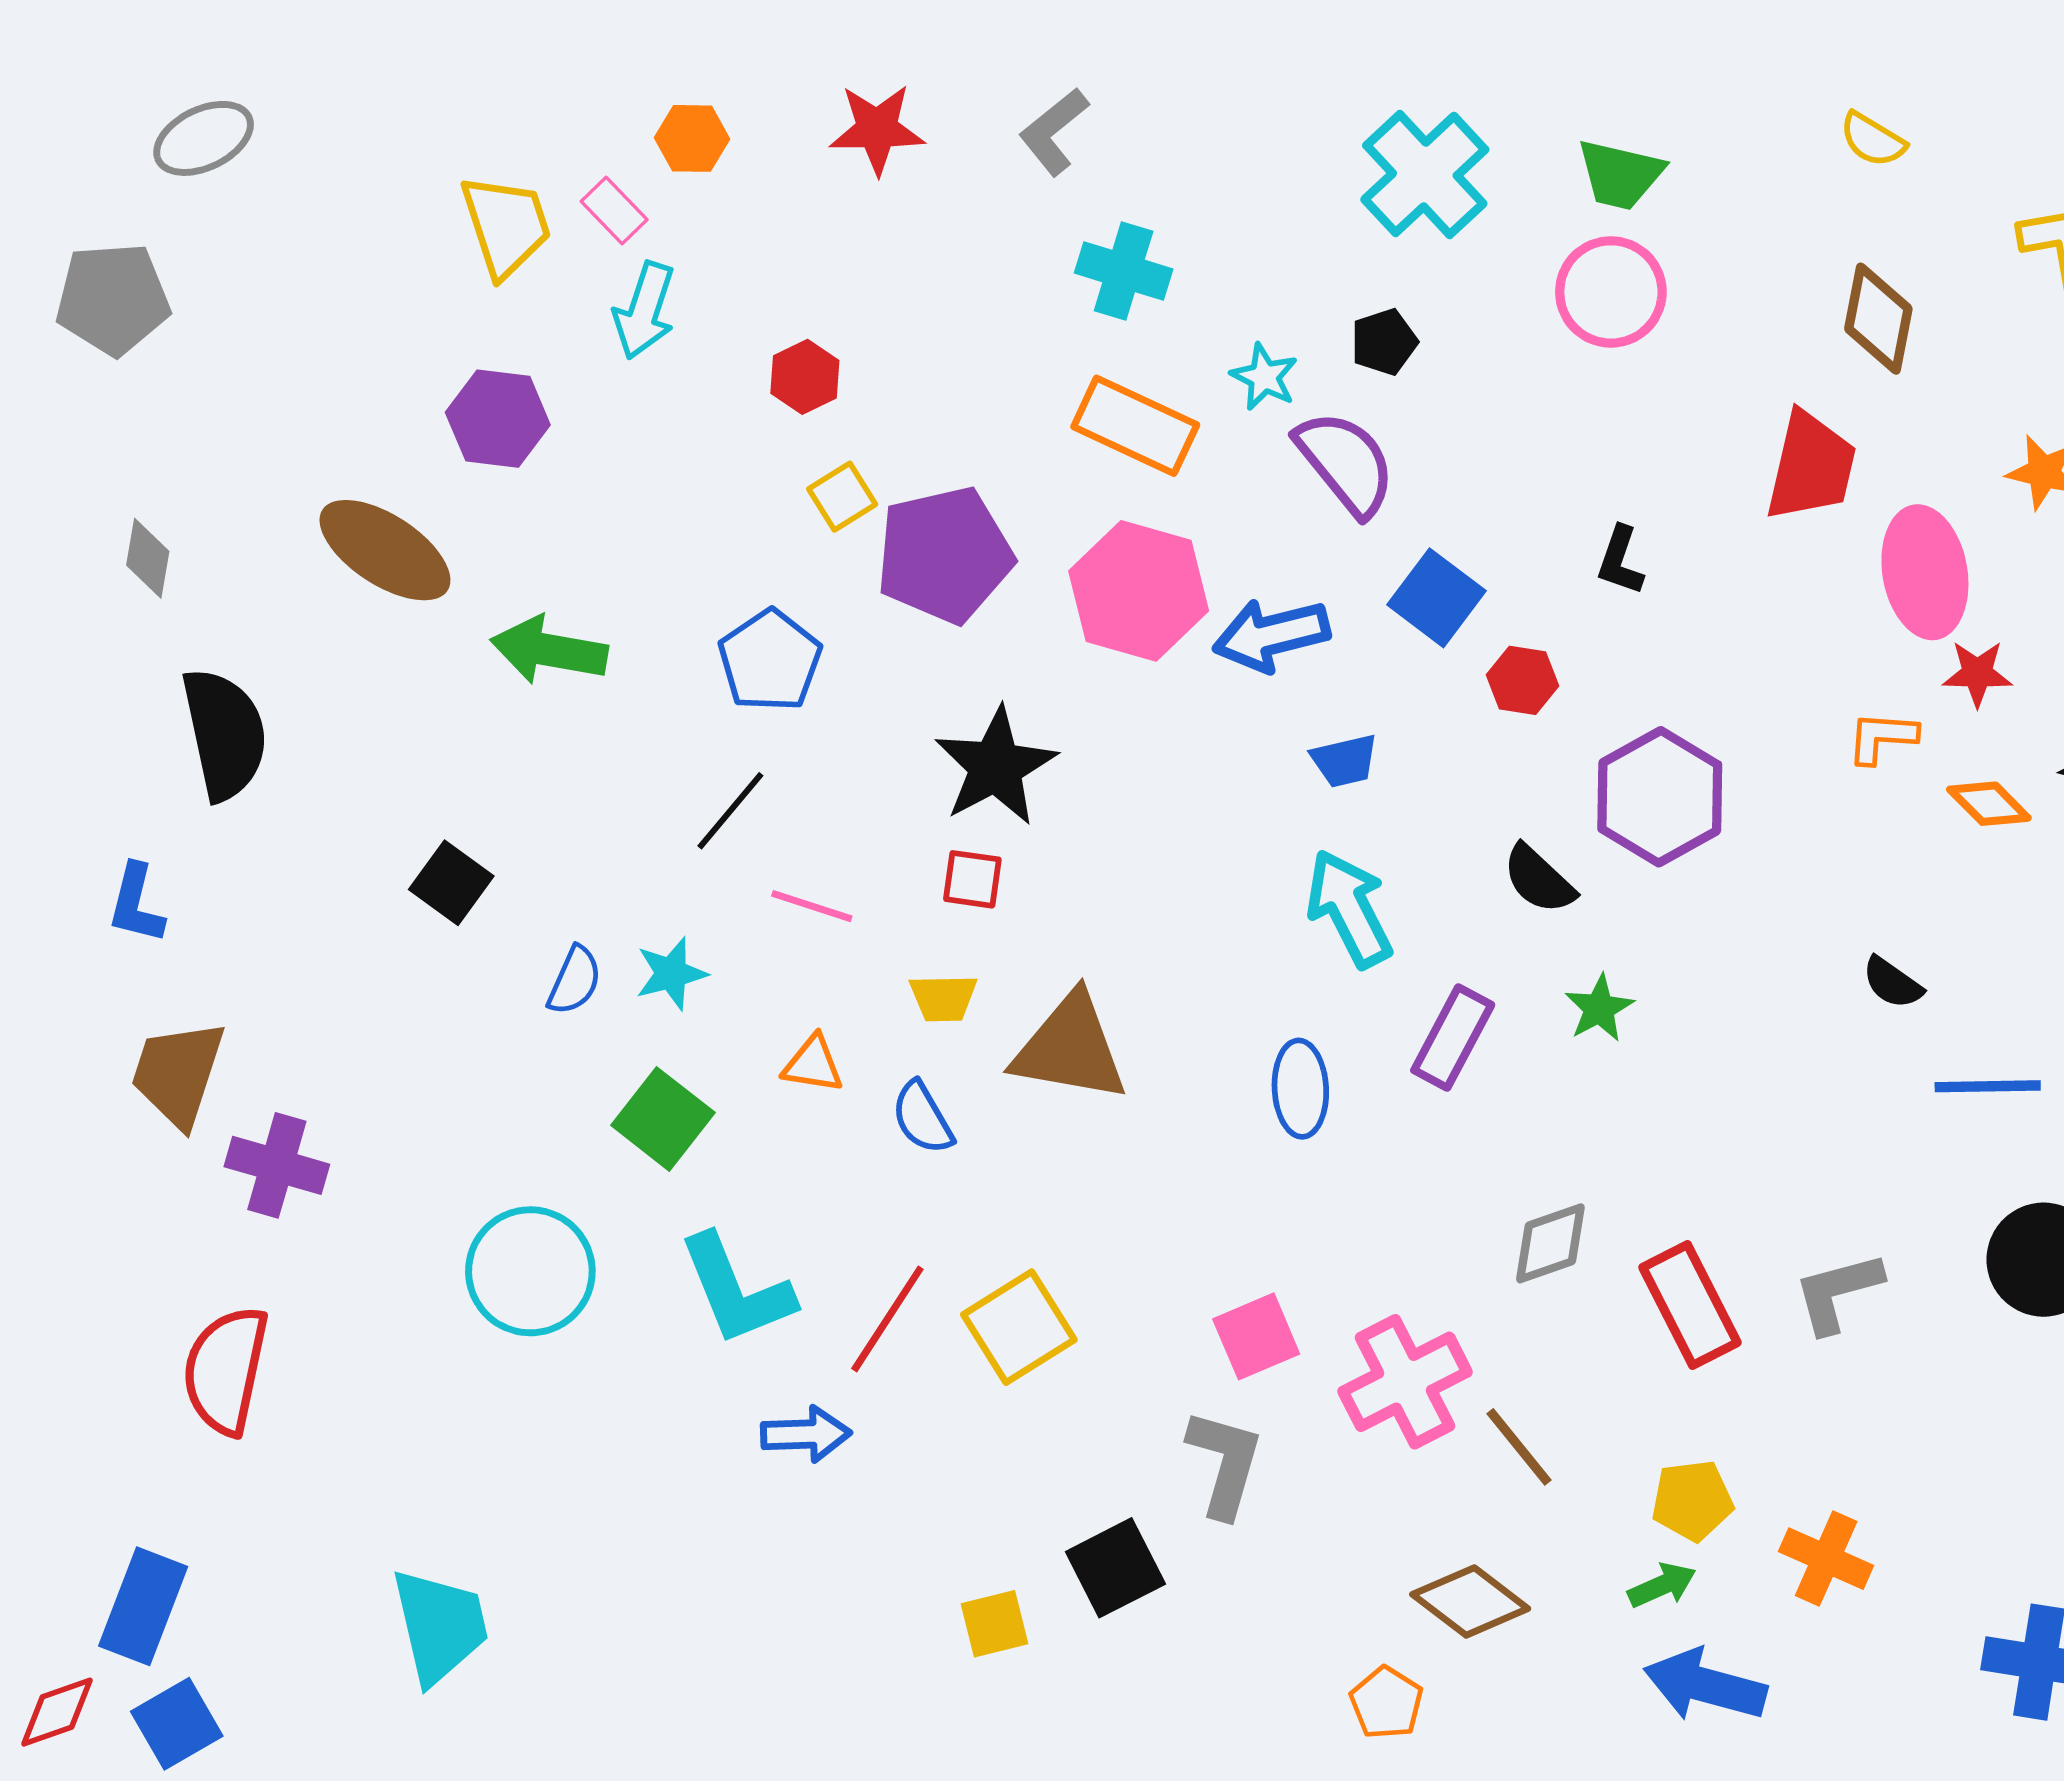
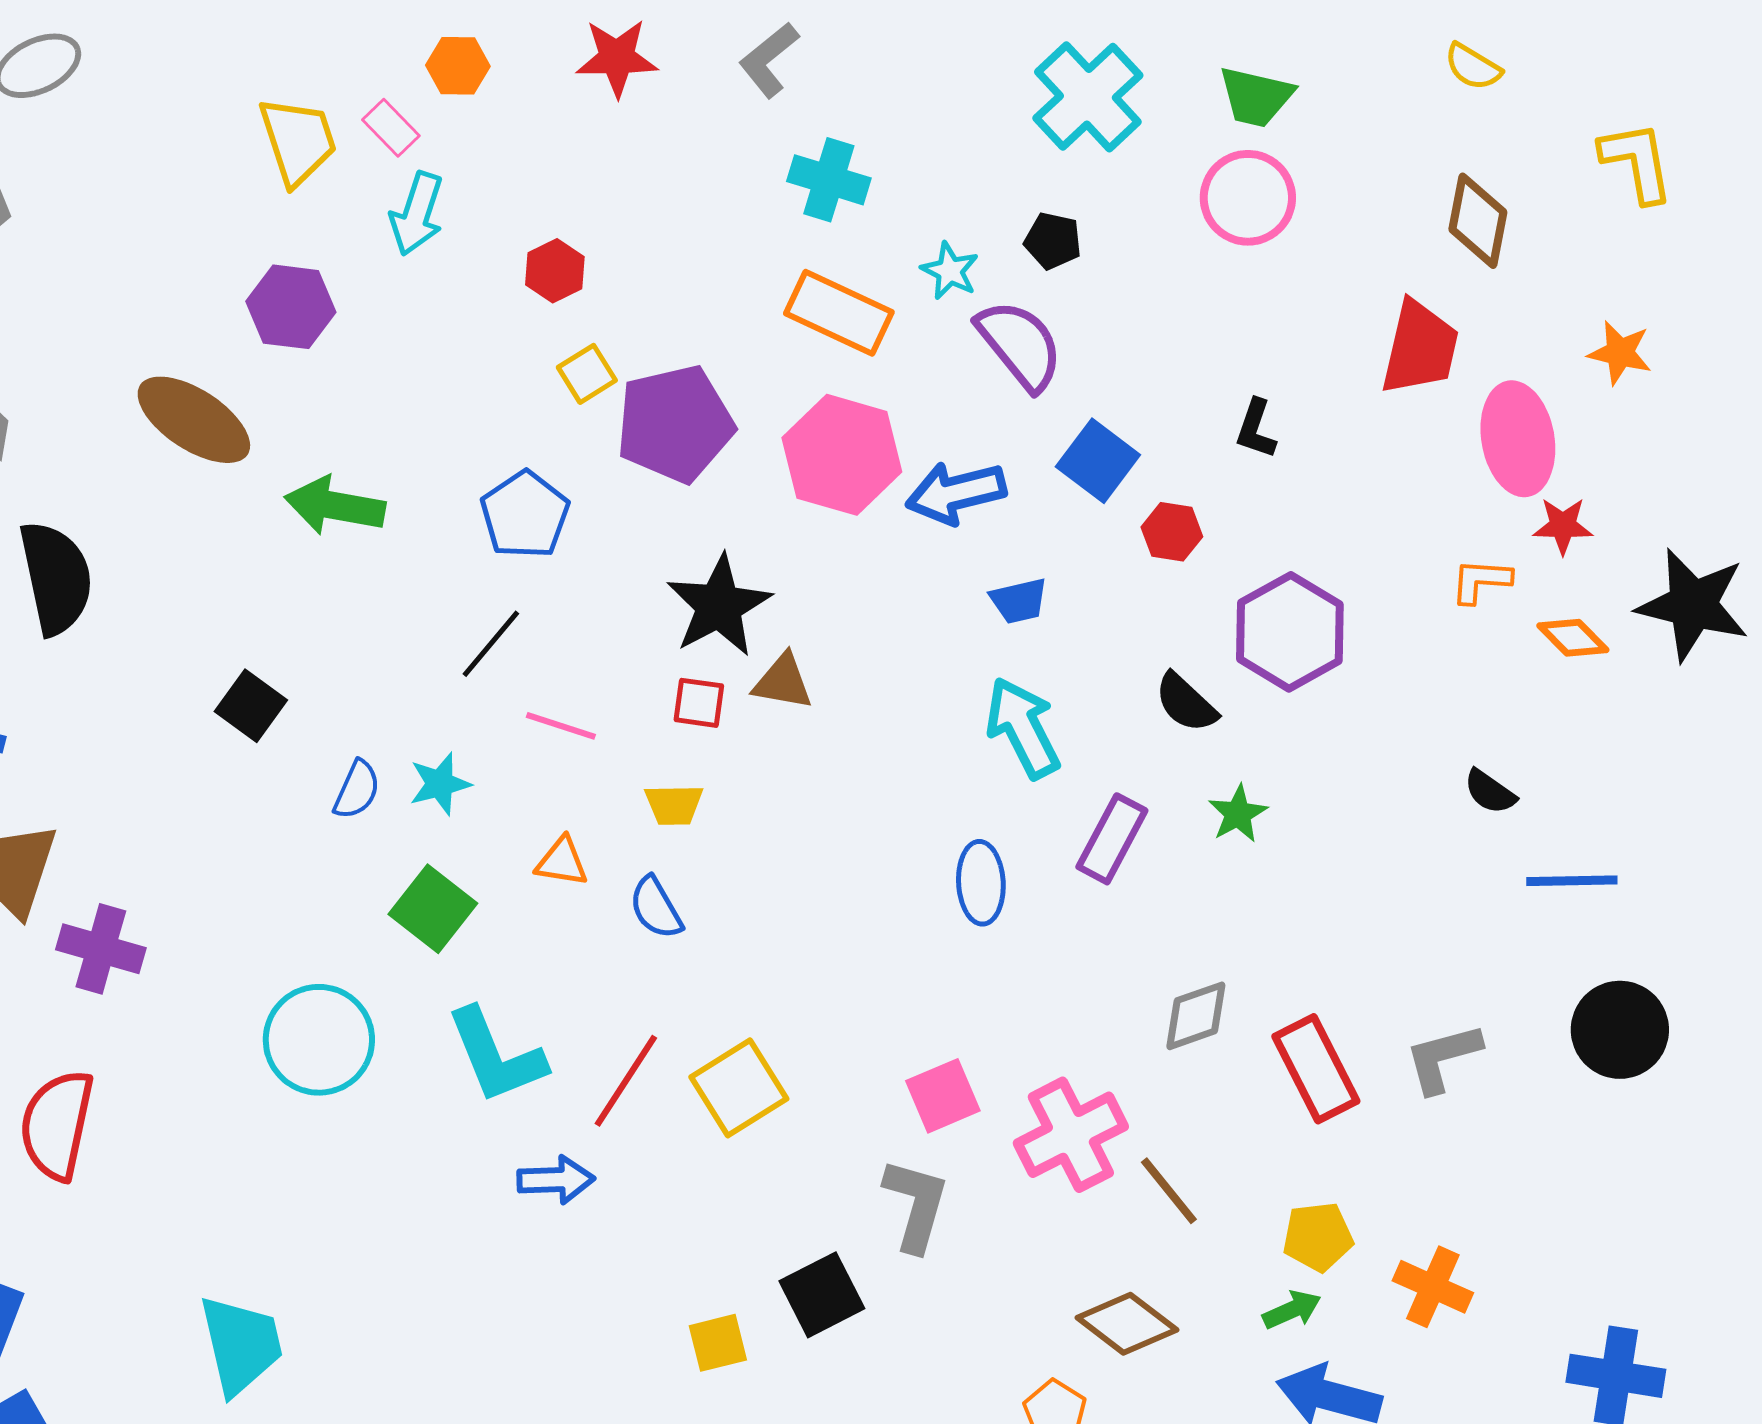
black pentagon: (1384, 342) -> (1053, 241), turned 30
brown triangle: (1070, 1048) -> (783, 682), moved, size x0.6

